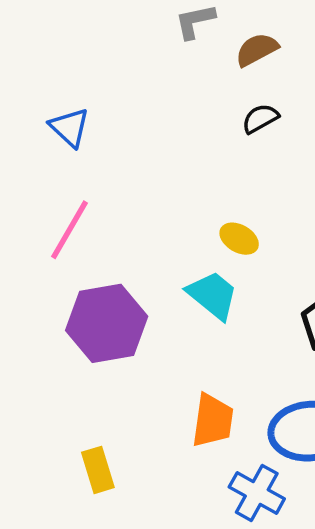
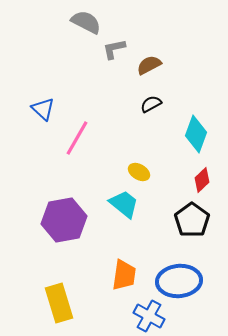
pink line: (70, 230) -> (77, 138), moved
yellow rectangle: (98, 470) -> (59, 303), size x1.5

